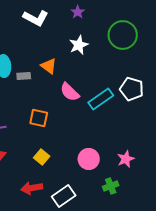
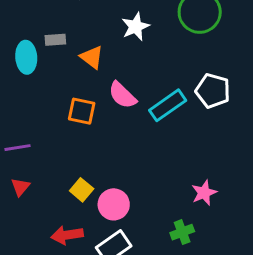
gray rectangle: (24, 76) -> (55, 40), moved
orange square: (39, 118) -> (82, 111), moved
pink circle: (89, 159) -> (114, 204), moved

